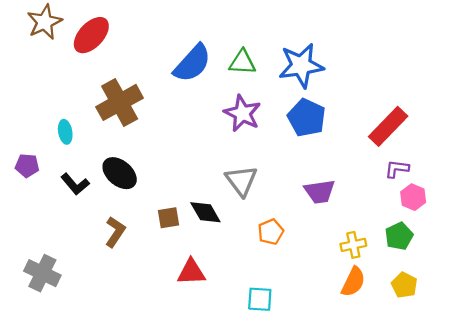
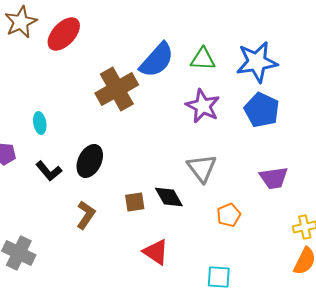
brown cross: (120, 102) -> (117, 89), moved
black ellipse: (120, 173) -> (90, 161), turned 76
red triangle: (191, 272) -> (156, 252), turned 36

